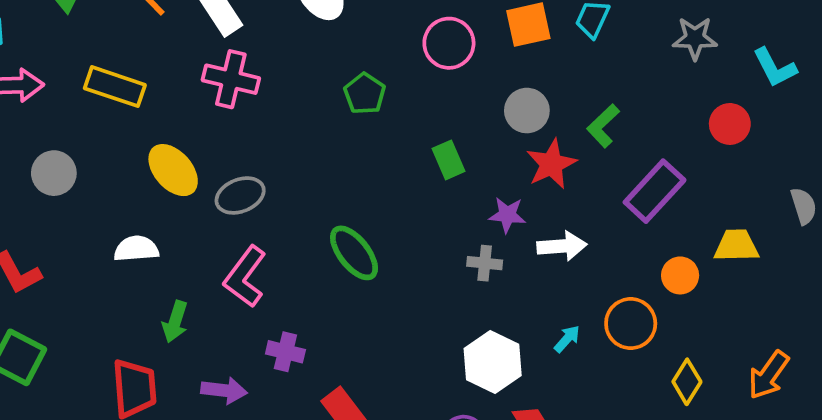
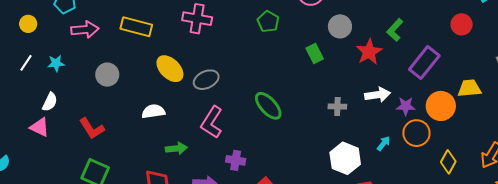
gray circle: (527, 111) -> (340, 26), moved
purple star: (507, 215) -> (406, 106), moved
orange circle: (680, 275) -> (441, 106), size x1.5
green arrow: (175, 322) -> (176, 148), turned -110

